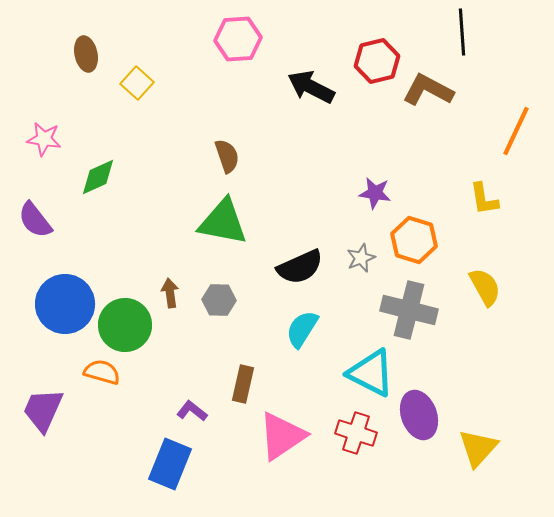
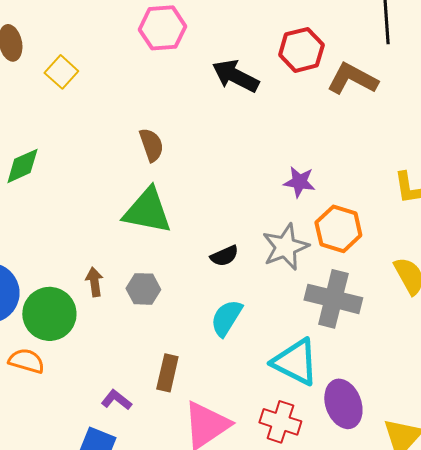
gray star: (361, 258) -> (285, 247), size x1.6
black semicircle: (300, 267) -> (224, 256), size x0.6

